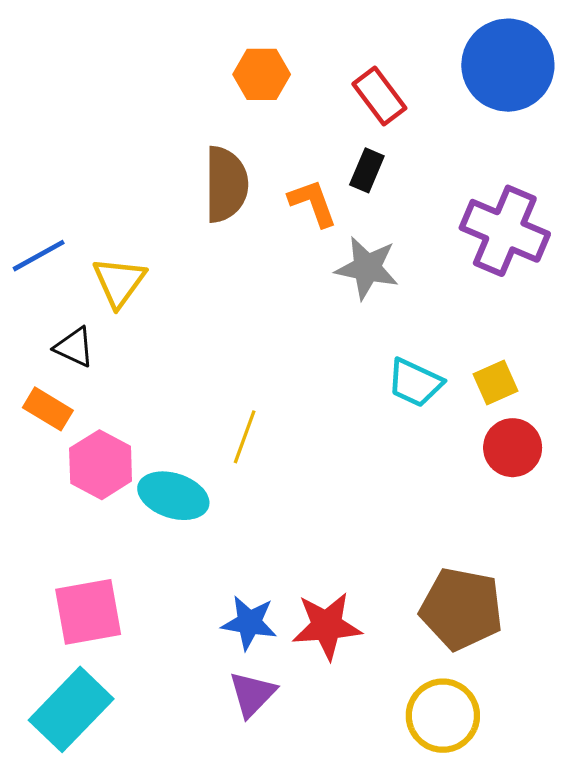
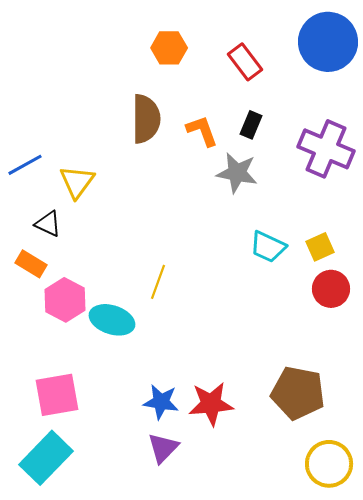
black rectangle: (367, 170) -> (251, 125), moved
yellow circle: (443, 716) -> (329, 464), moved

